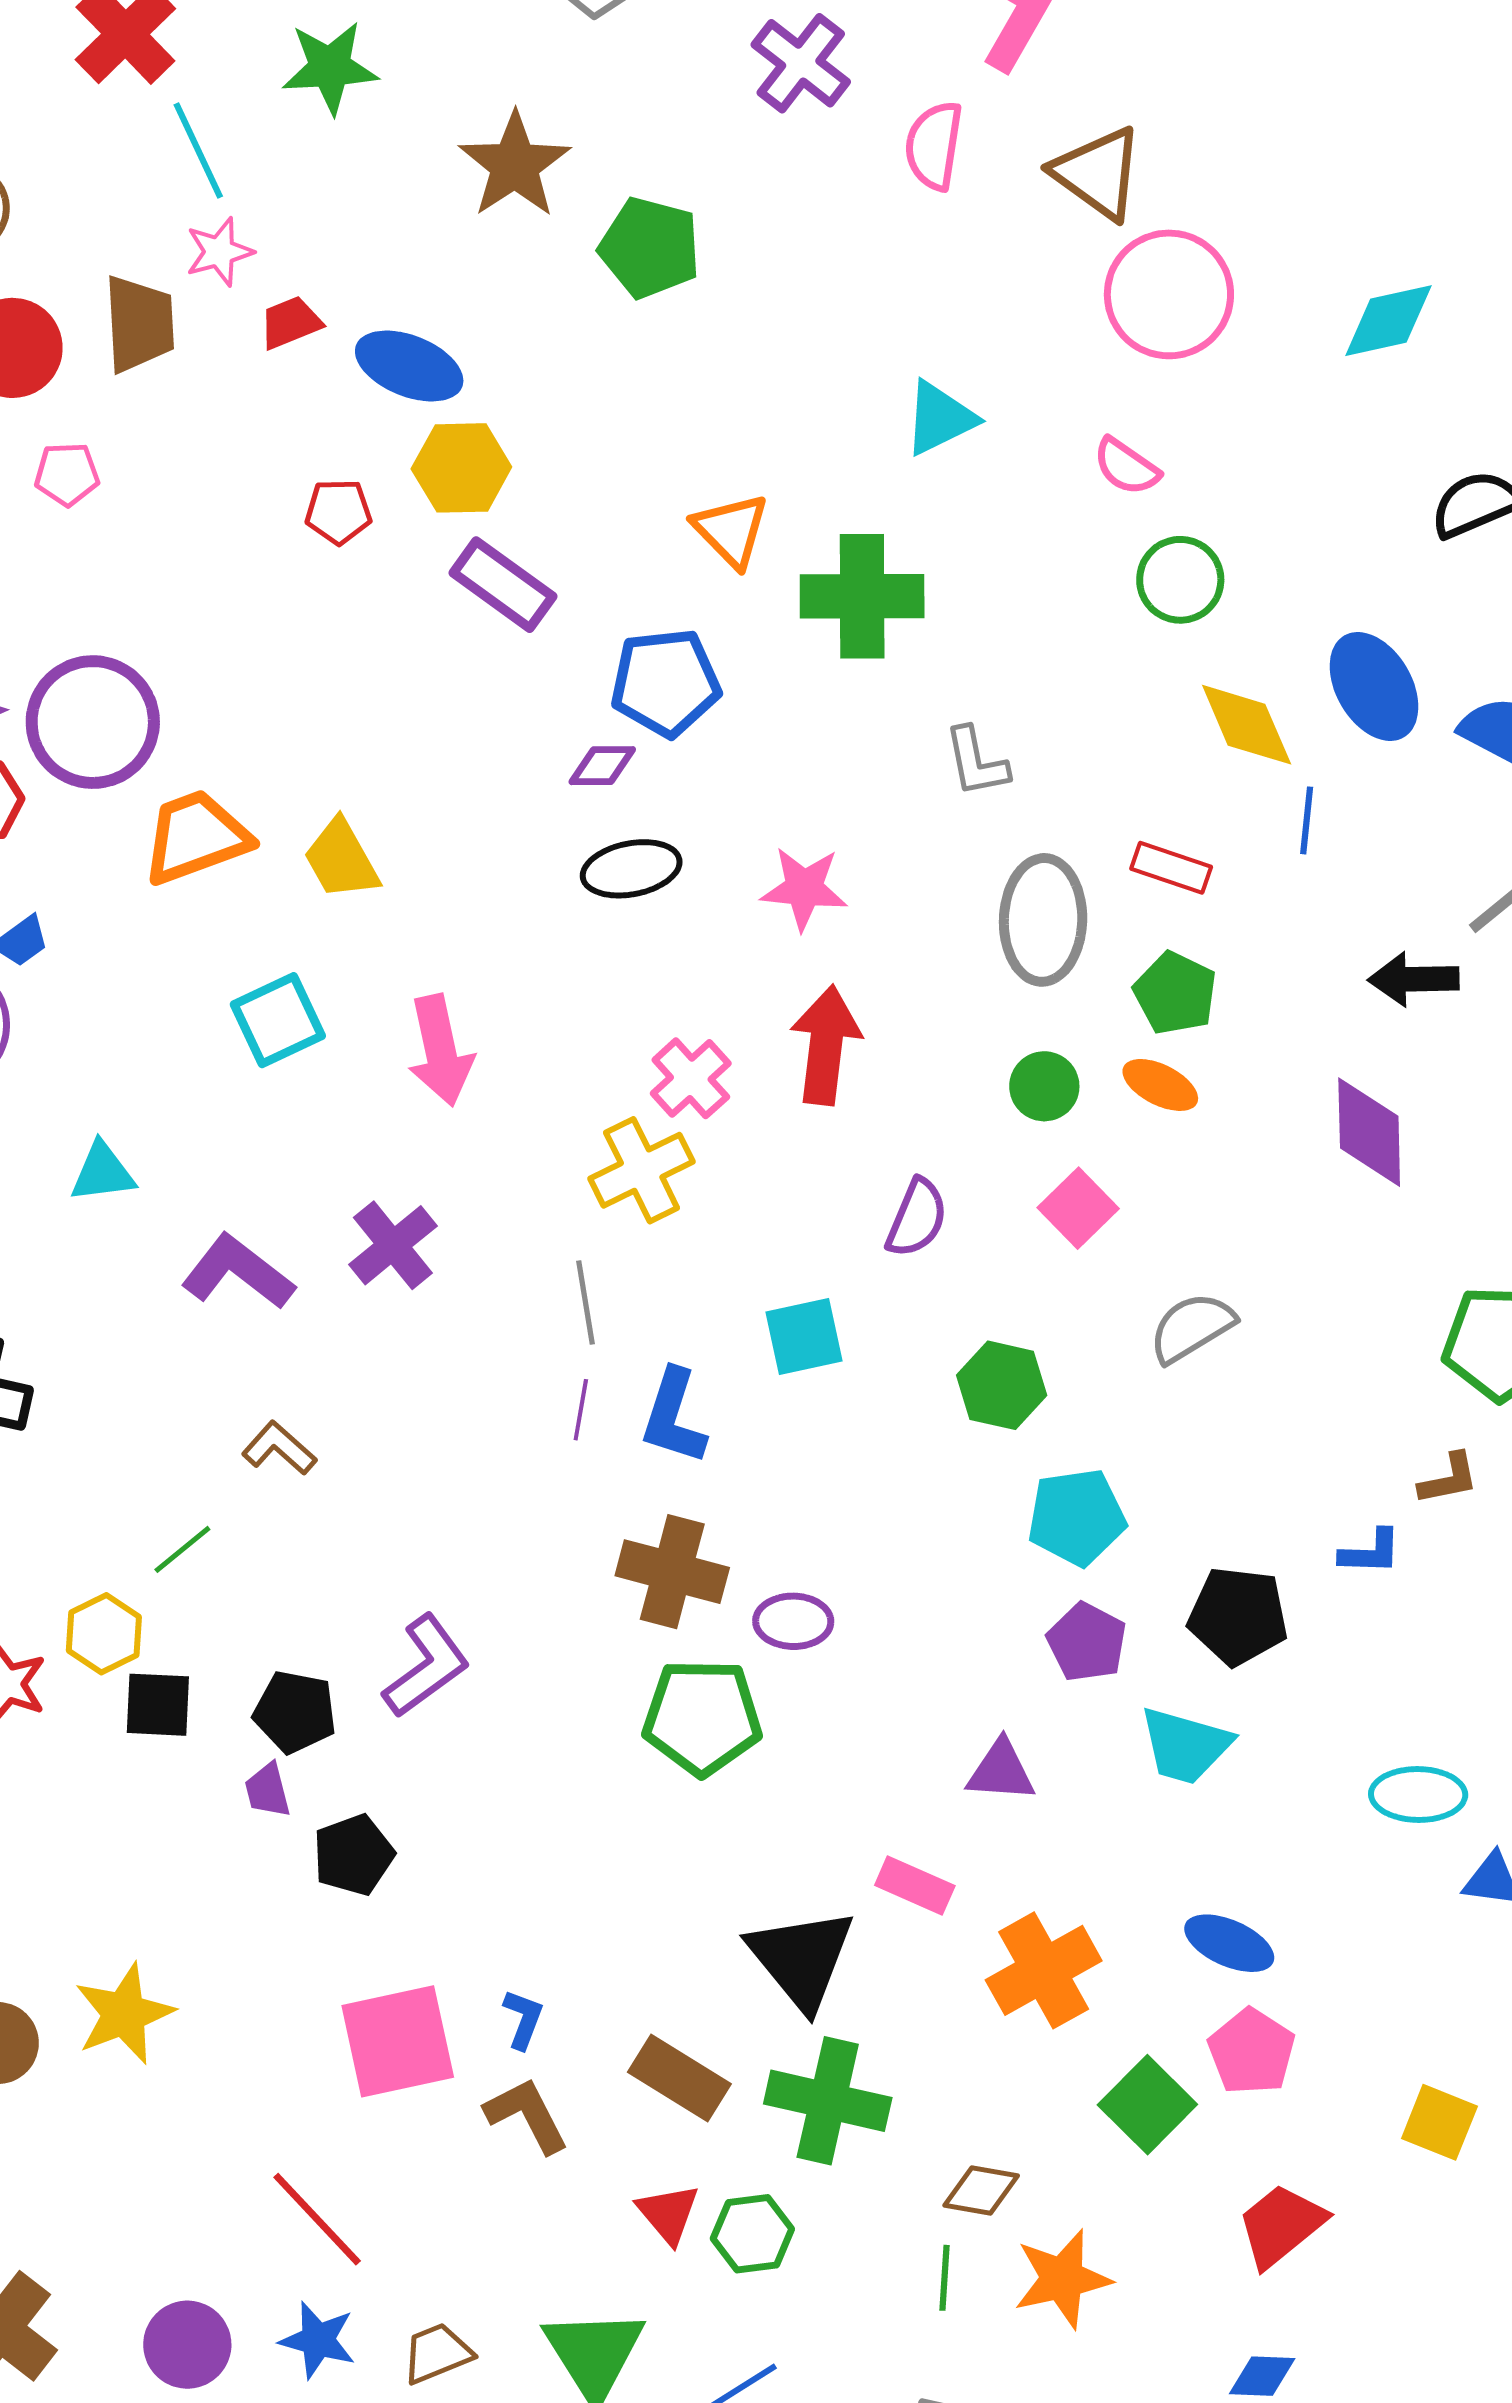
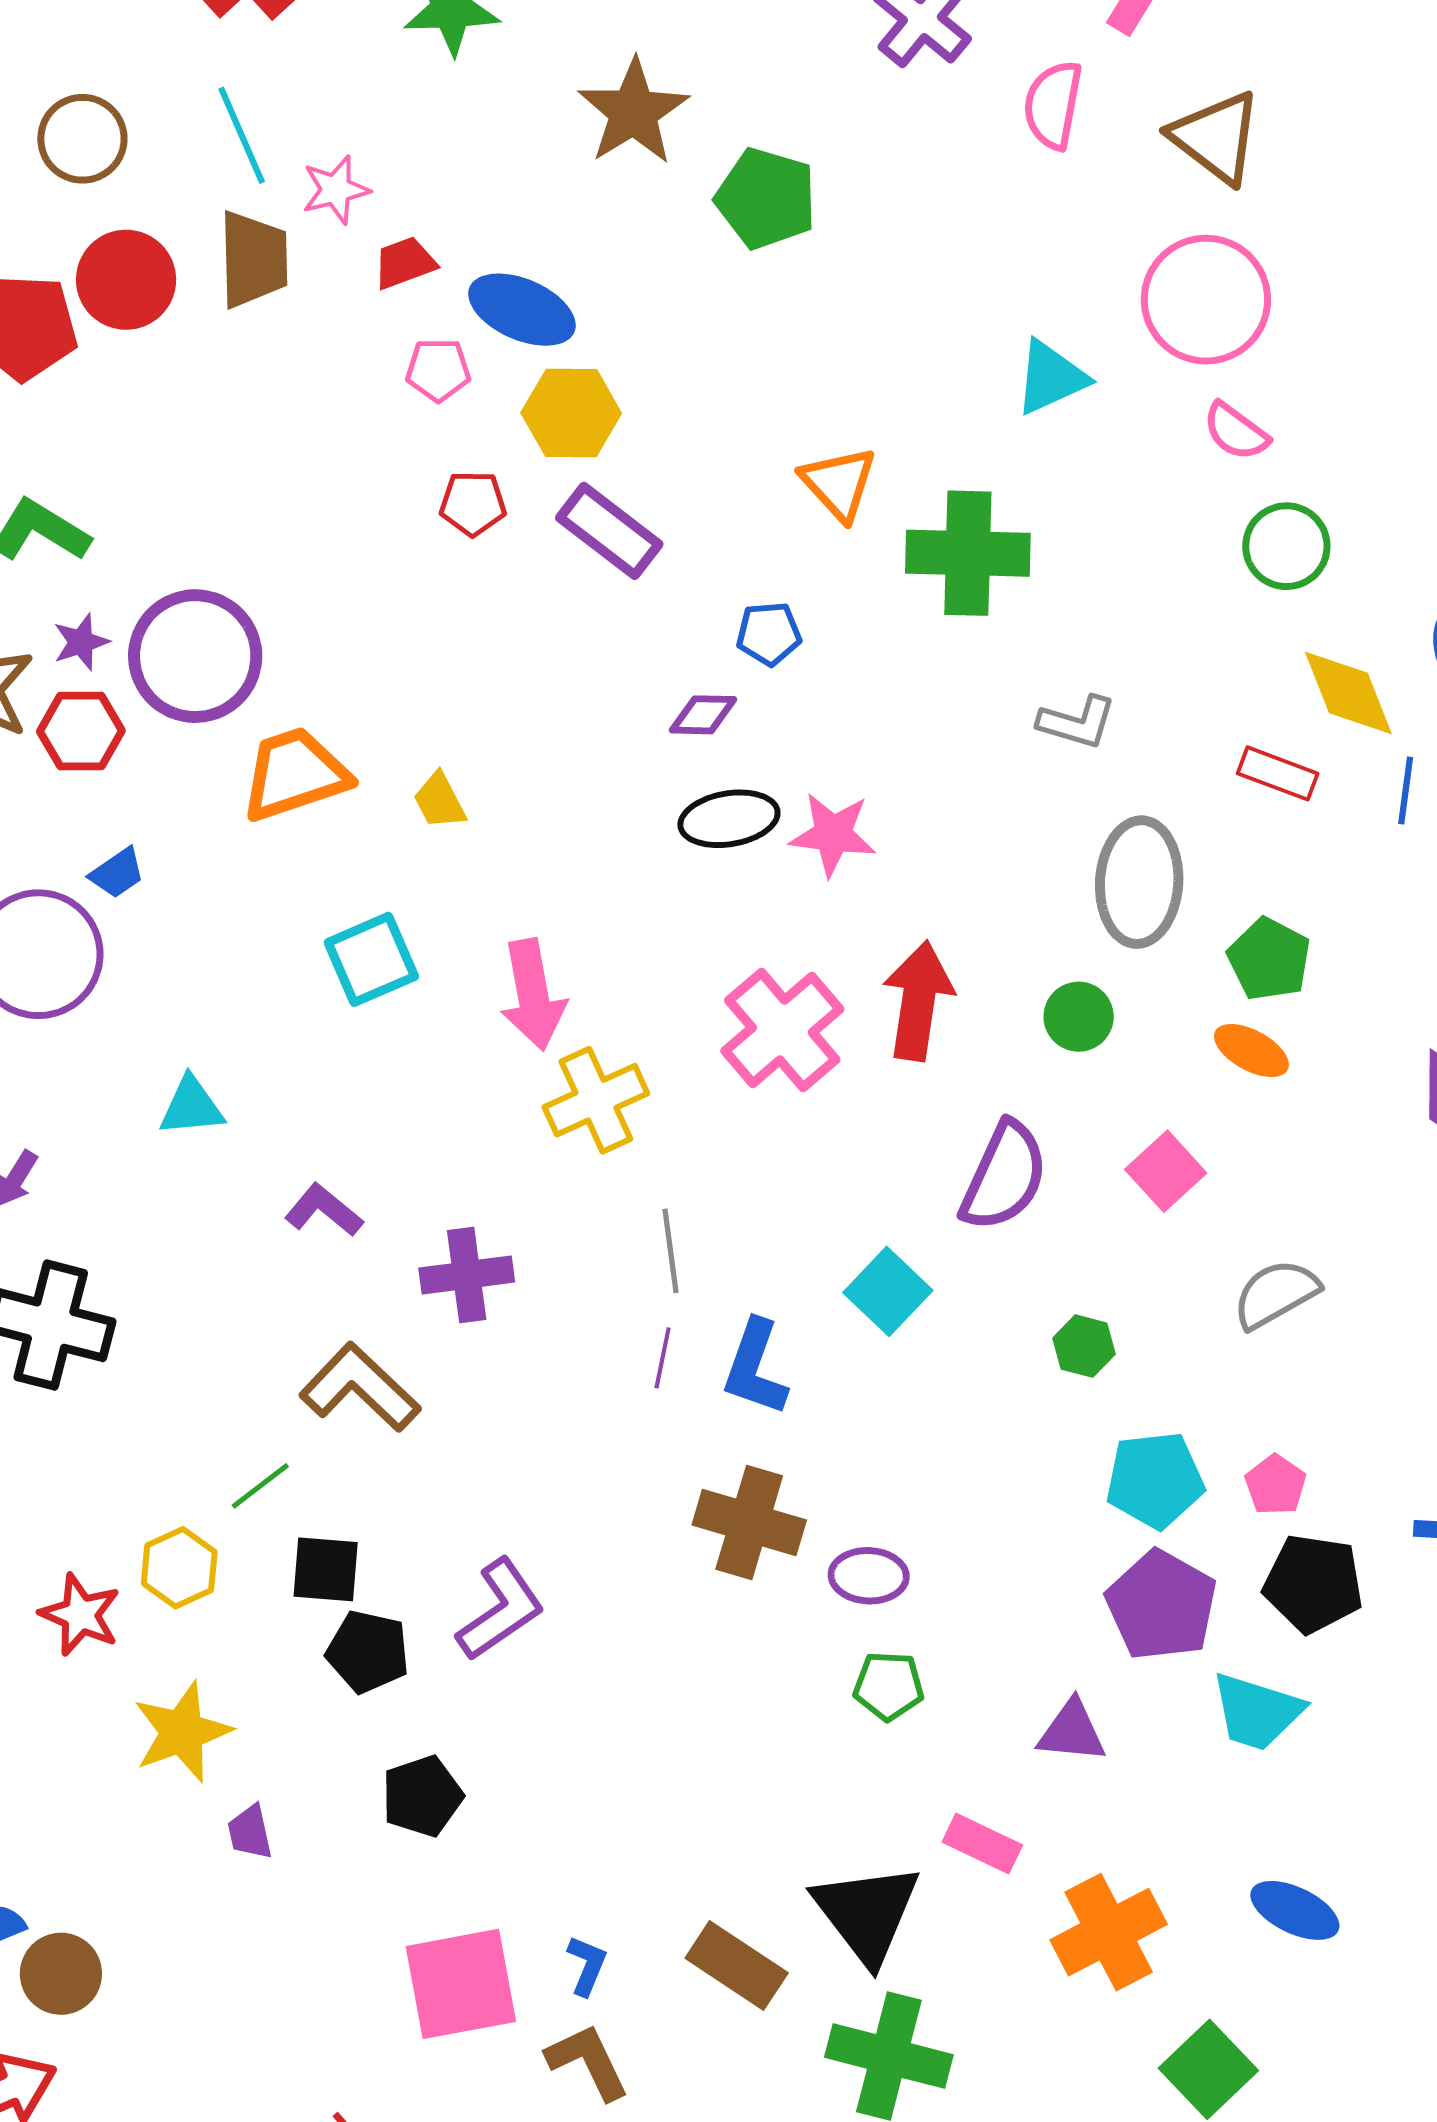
cyan line: (198, 150) -> (242, 135), moved
pink circle: (1169, 294) -> (1206, 300), moved
pink pentagon: (67, 474) -> (438, 370), moved
red pentagon: (338, 512) -> (473, 503), moved
blue pentagon: (665, 683) -> (769, 634), size x0.6
gray L-shape: (976, 762) -> (1077, 722), turned -64
yellow trapezoid: (341, 859) -> (439, 801), size x0.7
red rectangle: (1171, 868) -> (1278, 773), moved
pink star: (804, 888) -> (833, 834), moved
pink cross: (691, 1078) -> (782, 1030), size x1.5
green circle: (1044, 1086) -> (1079, 1017), moved
yellow cross: (642, 1170) -> (596, 1100), moved
purple semicircle: (917, 1218) -> (1004, 1176), size x1.4
purple cross: (393, 1245) -> (467, 1275), moved, turned 30
purple L-shape: (238, 1272) -> (324, 1210), size x0.7
cyan square: (804, 1337) -> (888, 1291), turned -36
green hexagon: (1002, 1385) -> (1084, 1346), size x0.7
brown L-shape: (279, 1448) -> (360, 1387), size x1.6
purple pentagon: (1087, 1642) -> (1161, 1605), size x1.4
black square: (158, 1705) -> (326, 1569), moved
green pentagon: (702, 1717) -> (889, 1686), moved, size x0.6
purple trapezoid: (268, 1790) -> (250, 1832), moved
yellow star: (124, 2014) -> (182, 1732), moved
pink pentagon: (1251, 2052) -> (1276, 1485), moved, size x0.7
brown rectangle: (679, 2078) -> (737, 1966), moved

